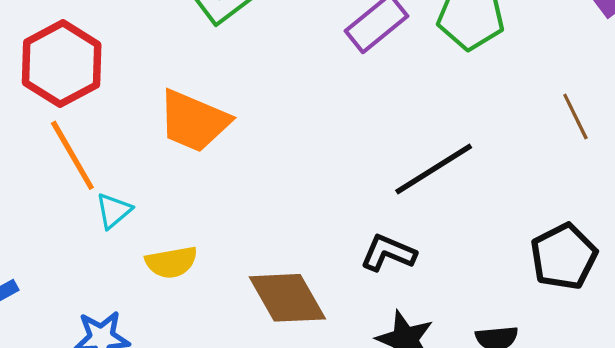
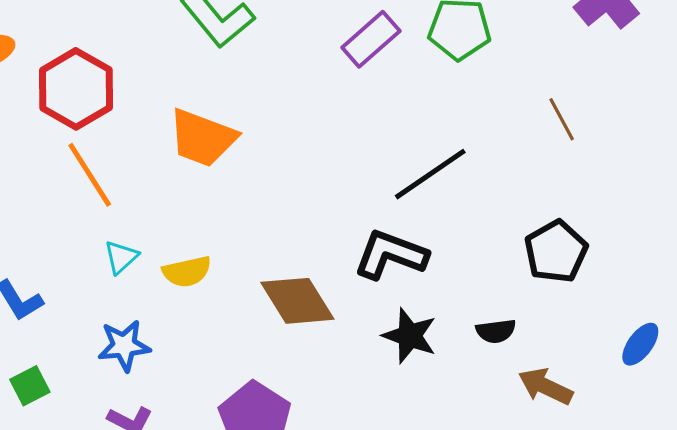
cyan triangle: (114, 211) -> (121, 257), moved
black L-shape: (388, 253) -> (391, 255), size x1.4

